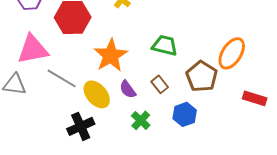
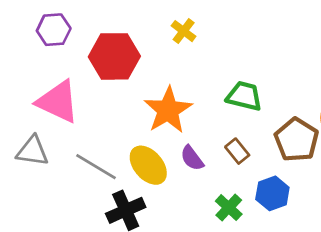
pink triangle: (33, 49) -> (58, 102), turned 36
gray line: (62, 78) -> (96, 167), moved
green cross: (141, 120) -> (229, 208), moved

